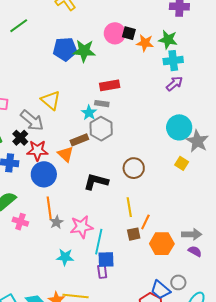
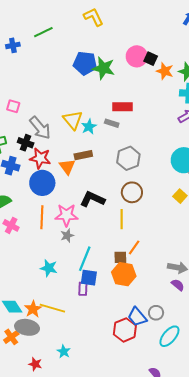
yellow triangle: (51, 100) -> (73, 120), moved
cyan star: (89, 113) -> (89, 127), moved
gray hexagon: (101, 129) -> (128, 158), moved
black cross: (20, 138) -> (26, 143), turned -35
yellow line: (129, 207) -> (122, 219), moved
gray star: (56, 222) -> (67, 236), moved
pink star: (82, 227) -> (66, 215), moved
orange hexagon: (162, 244) -> (124, 274), moved

